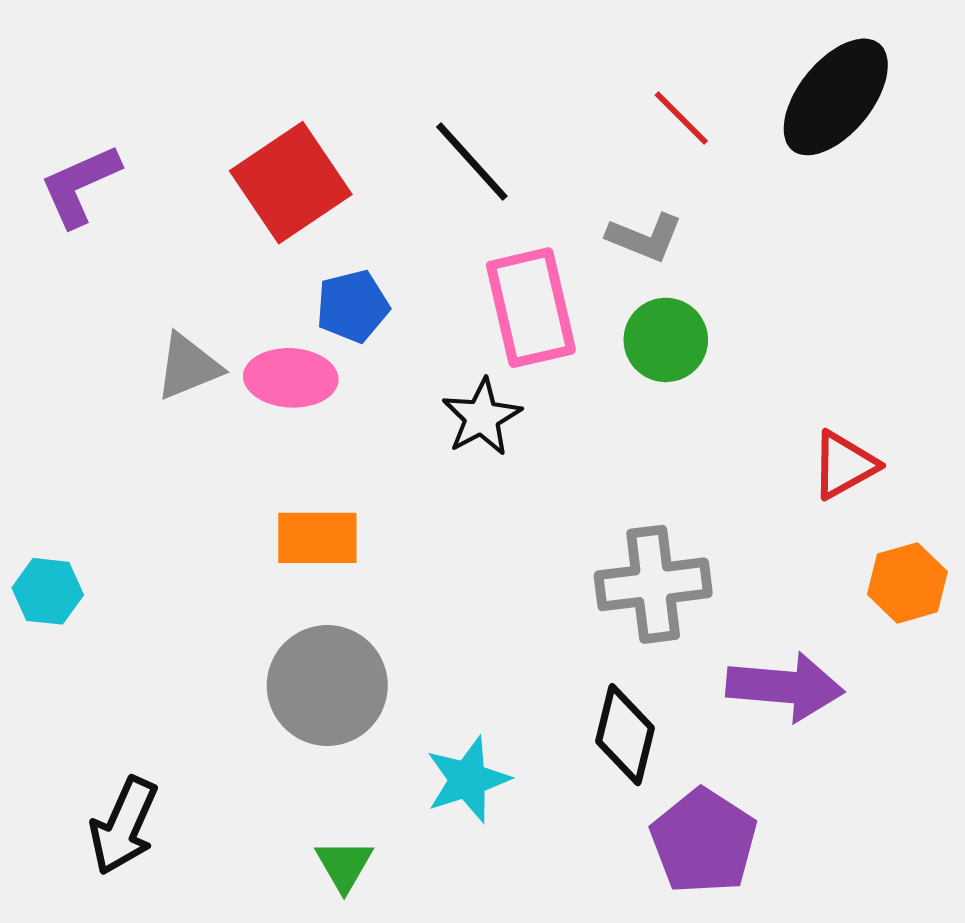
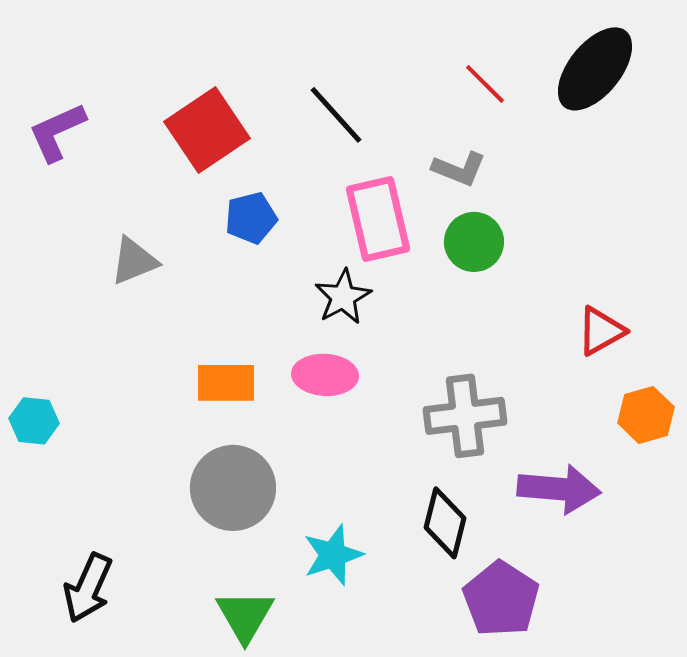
pink ellipse: (291, 378) -> (325, 375), moved
green triangle: (344, 865) -> (245, 616), size x1.4

